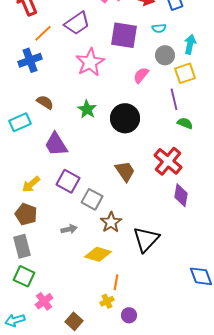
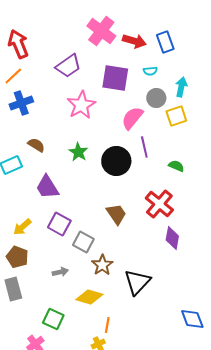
orange line: (43, 33) -> (13, 76), moved
pink semicircle: (141, 75) -> (132, 118), size x1.4
purple line: (174, 99) -> (144, 147), moved
green square: (24, 276) -> (53, 319), moved

